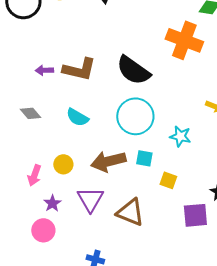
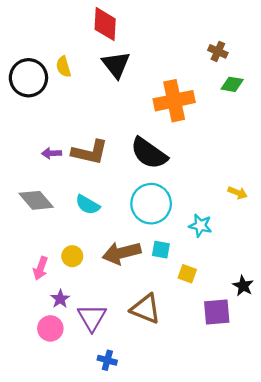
orange cross: (184, 40) -> (174, 101), moved, turned -33
gray diamond: (30, 113) -> (36, 200), size x1.5
purple triangle: (90, 199) -> (92, 318), moved

